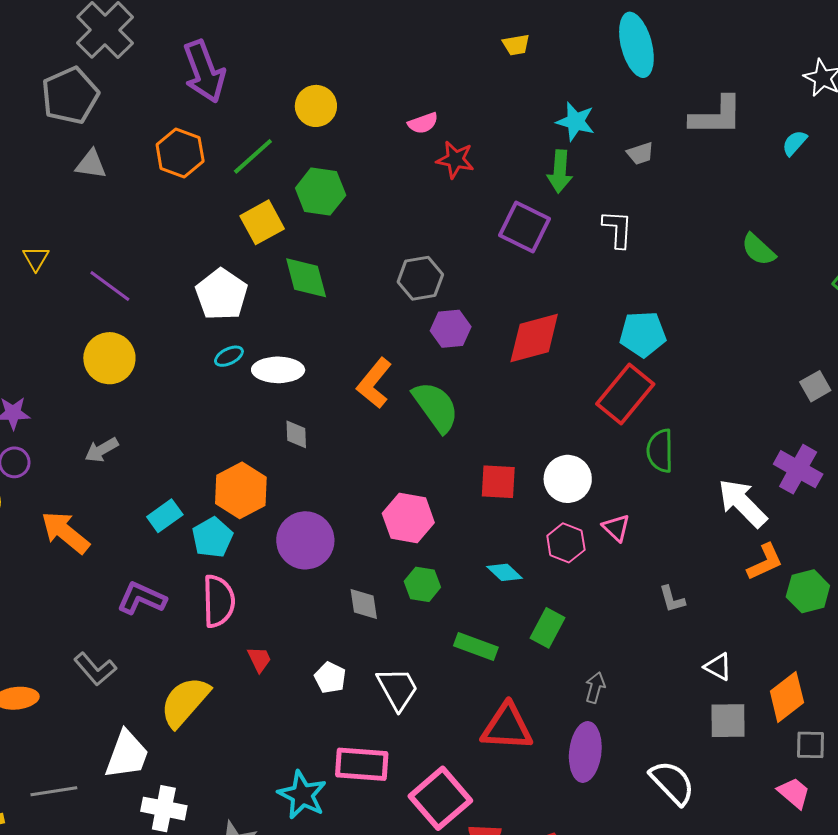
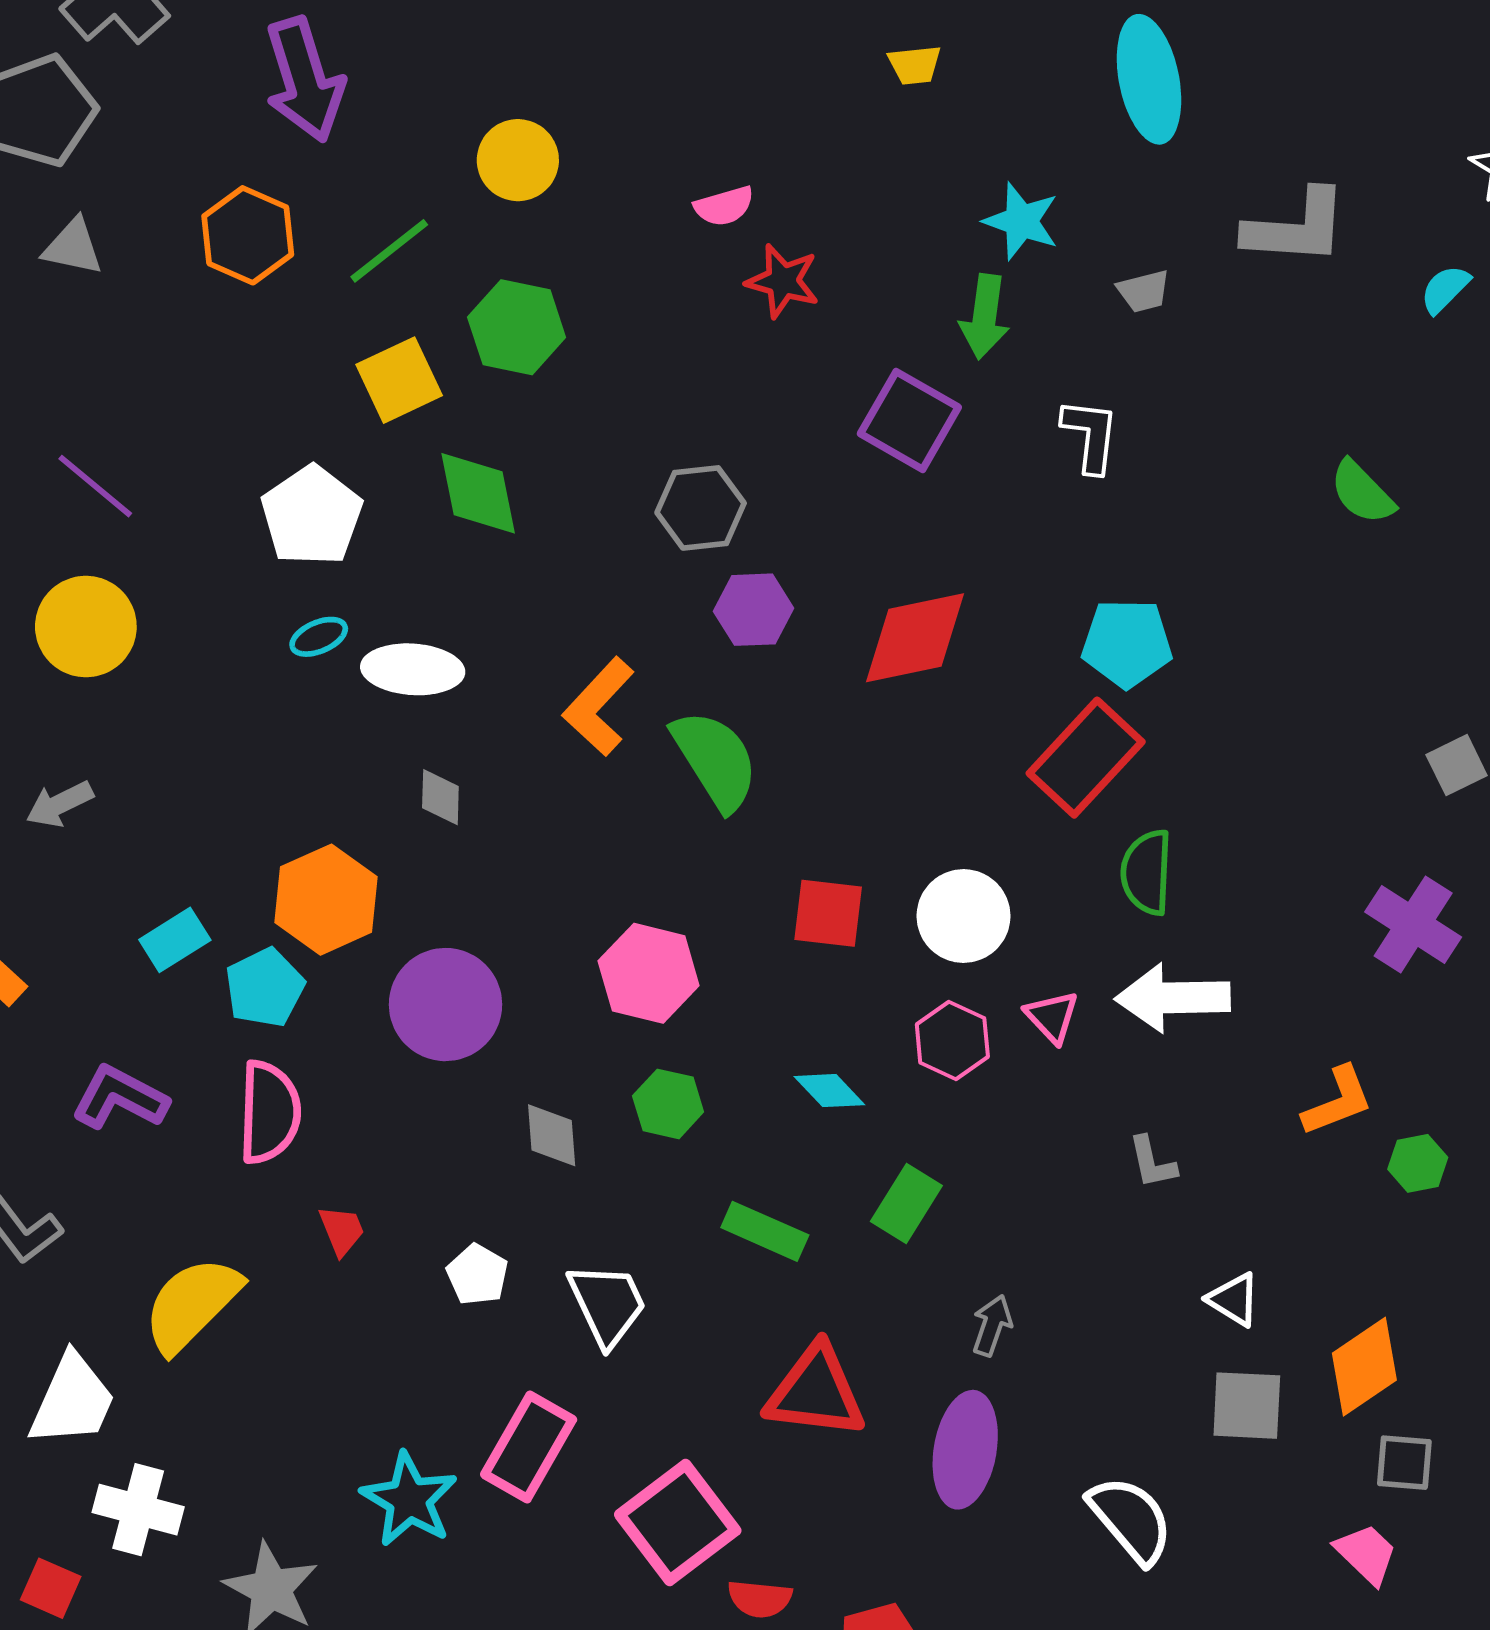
white arrow: (742, 503) -> (1173, 998), moved, turned -50
green hexagon: (808, 591) -> (1418, 1163), size x0.7
pink rectangle: (362, 764) -> (529, 1447), turned -68

